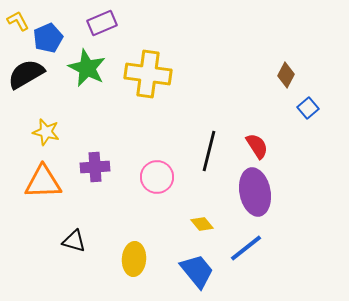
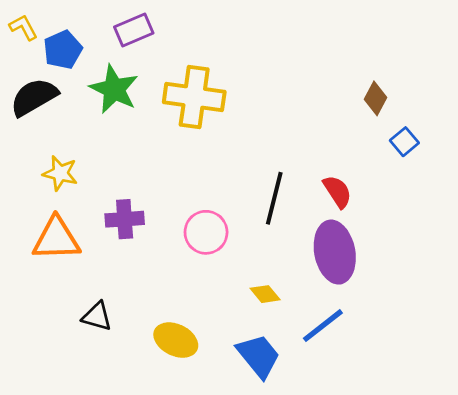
yellow ellipse: (134, 259) -> (176, 340), turned -68

